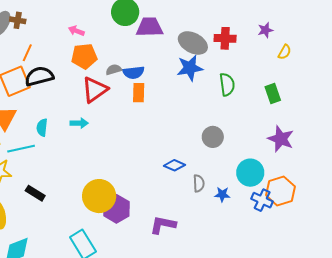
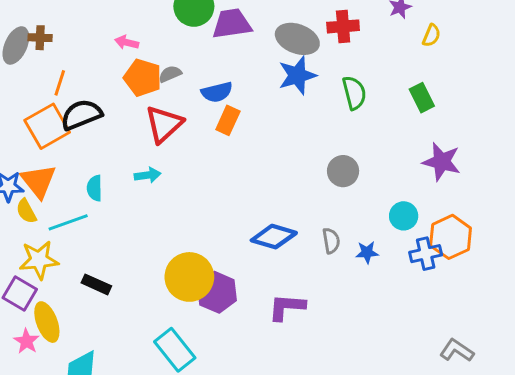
orange pentagon: (84, 56) -> (143, 78), turned 30
gray semicircle: (114, 70) -> (170, 74), moved
orange rectangle: (139, 93) -> (228, 120), turned 30
blue diamond: (174, 165) -> (274, 237), moved, size x1.4
cyan circle: (250, 173) -> (404, 216), size x0.7
blue cross: (262, 200) -> (426, 254), turned -30

